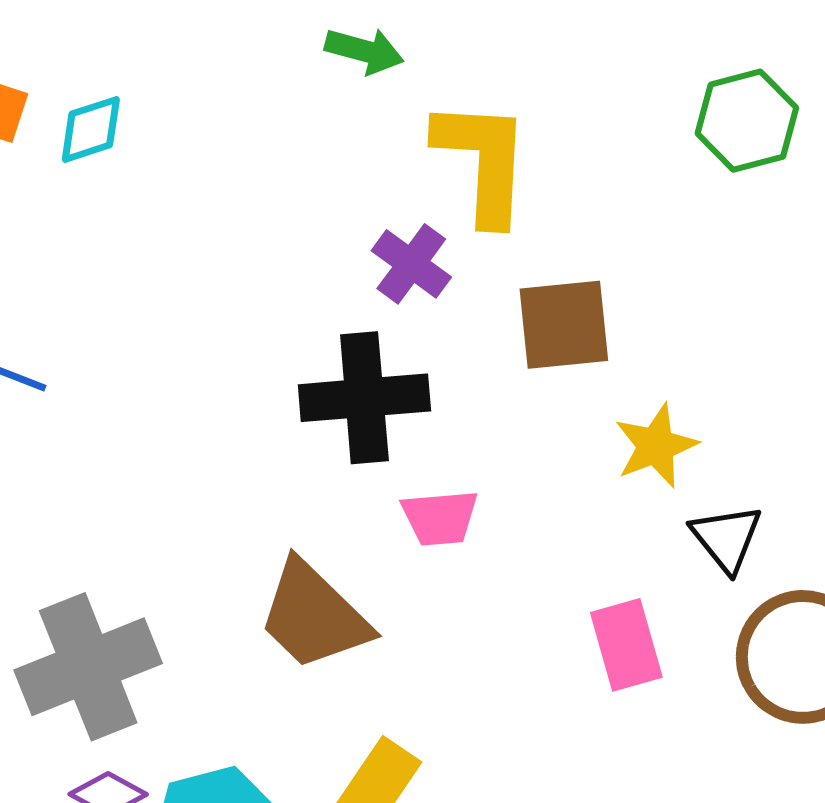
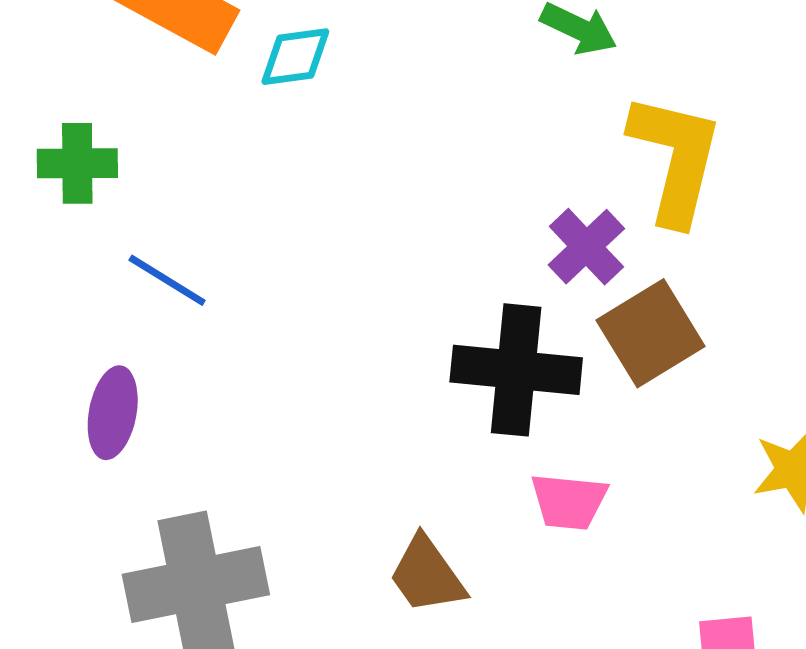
brown square: (564, 325) -> (651, 333), moved, turned -36
brown trapezoid: (314, 616) -> (427, 575), size x0.7

